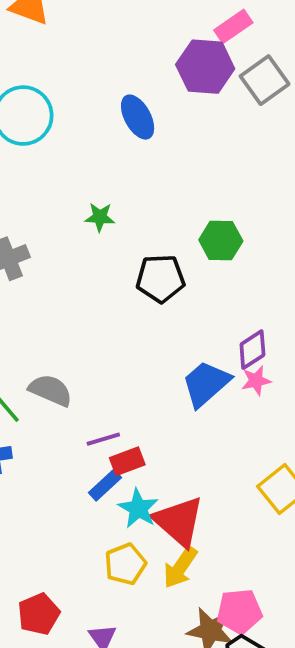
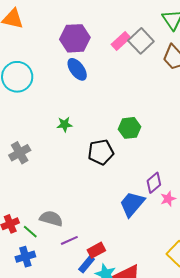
pink rectangle: (233, 26) -> (121, 41), moved
purple hexagon: (205, 67) -> (75, 38), moved
pink star: (256, 381) -> (168, 199), moved
purple line: (103, 439) -> (69, 240), moved

